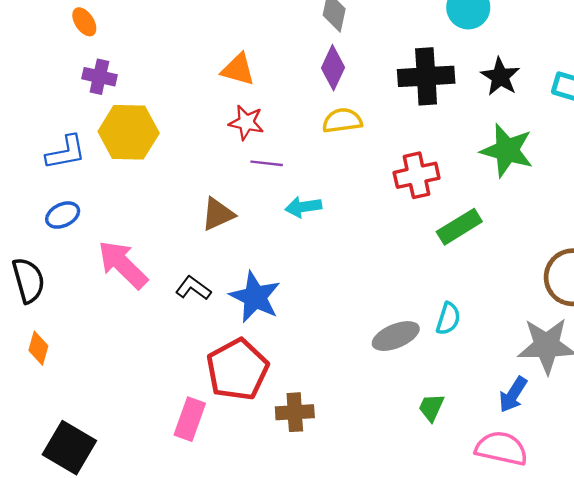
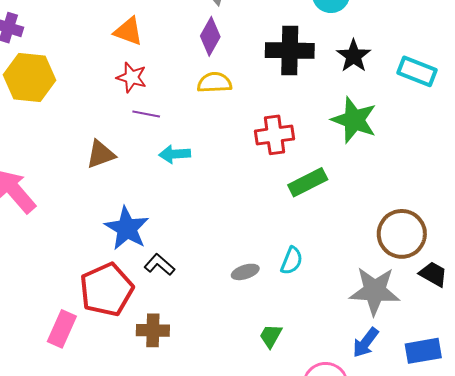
black L-shape: (193, 288) -> (159, 265), moved
gray ellipse: (396, 336) -> (245, 272), size x0.7
blue arrow: (513, 395) -> (366, 343), moved

